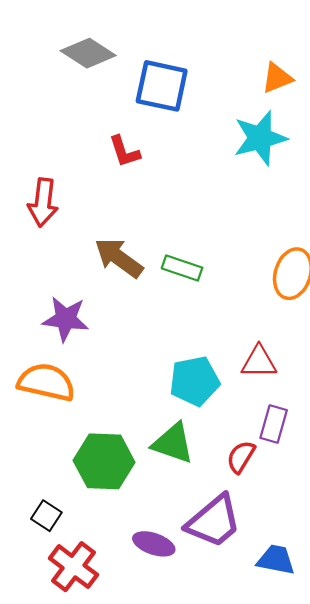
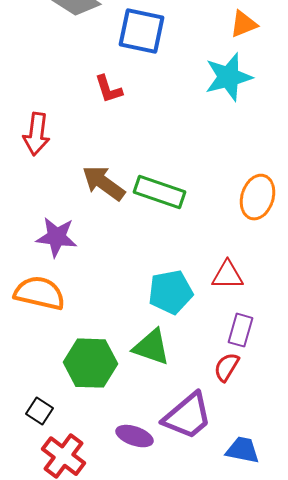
green rectangle: (182, 268) -> (160, 192), size x1.4
red semicircle: (241, 457) -> (226, 367), moved

